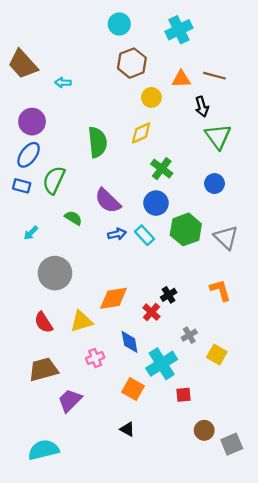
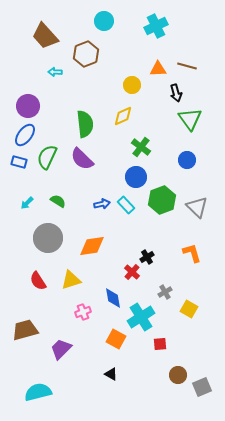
brown hexagon: (132, 63) -> (86, 54), moved
brown trapezoid: (23, 64) -> (45, 36), moved
purple semicircle: (108, 201) -> (82, 159), moved
green semicircle: (73, 218) -> (58, 201), moved
orange diamond: (114, 298) -> (92, 246), moved
brown trapezoid: (43, 369) -> (25, 330), moved

